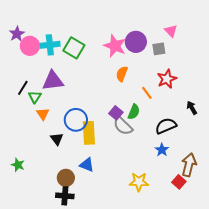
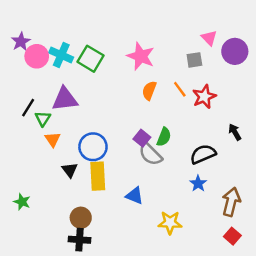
purple circle: (136, 42) -> (235, 51), moved
cyan cross: (50, 45) -> (61, 55), turned 30
orange line: (147, 93) -> (180, 89), moved
yellow rectangle: (89, 133) -> (98, 176), moved
blue triangle: (87, 165) -> (135, 196), moved
red square: (179, 182) -> (232, 236), moved

